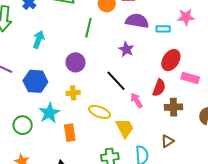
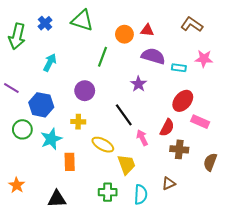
green circle: (23, 125) -> (22, 129), moved

